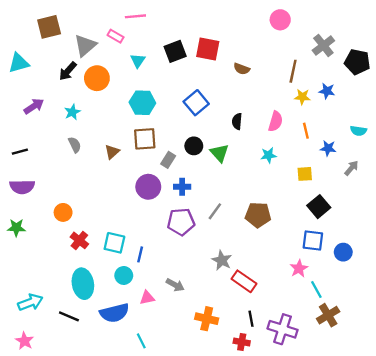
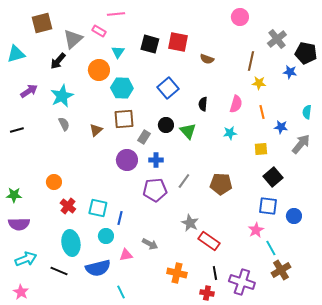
black square: (175, 51) -> (150, 44), turned 36
orange circle: (97, 78) -> (99, 70), moved
blue star: (327, 91) -> (290, 72), moved
cyan star: (72, 112) -> (62, 96), size x1.6
cyan semicircle: (358, 131) -> (307, 112), turned 88
gray arrow: (351, 168) -> (301, 144), size x1.5
purple semicircle: (22, 187) -> (19, 224), moved

